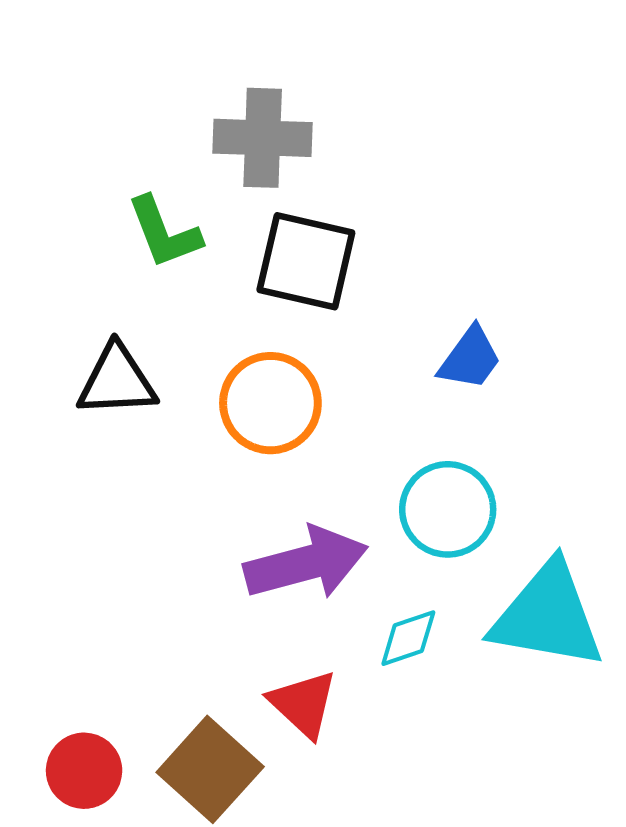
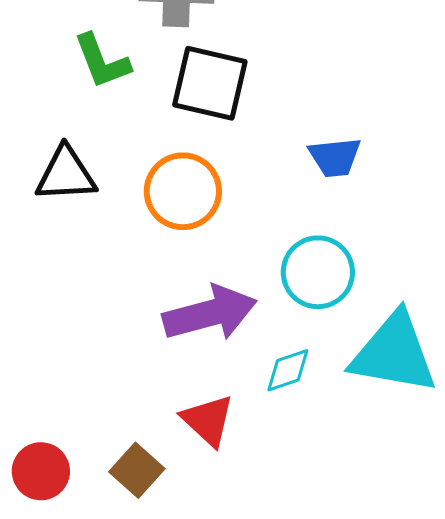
blue trapezoid: (470, 358) -> (335, 157), turned 48
brown square: (210, 769) -> (137, 470), size x0.7

